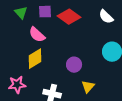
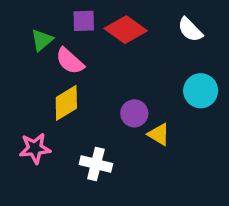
green triangle: (21, 13) -> (42, 40), moved, turned 32
yellow triangle: (88, 87) -> (159, 134), moved, turned -40

